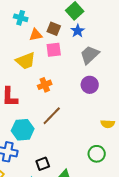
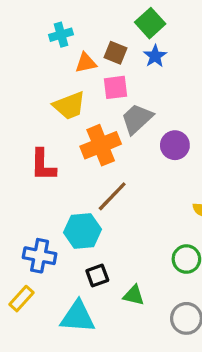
cyan cross: (21, 18) -> (61, 35), turned -32
gray trapezoid: (90, 55) -> (137, 119), moved
orange cross: (45, 85) -> (101, 145), size x1.6
cyan hexagon: (23, 130) -> (82, 231), moved

